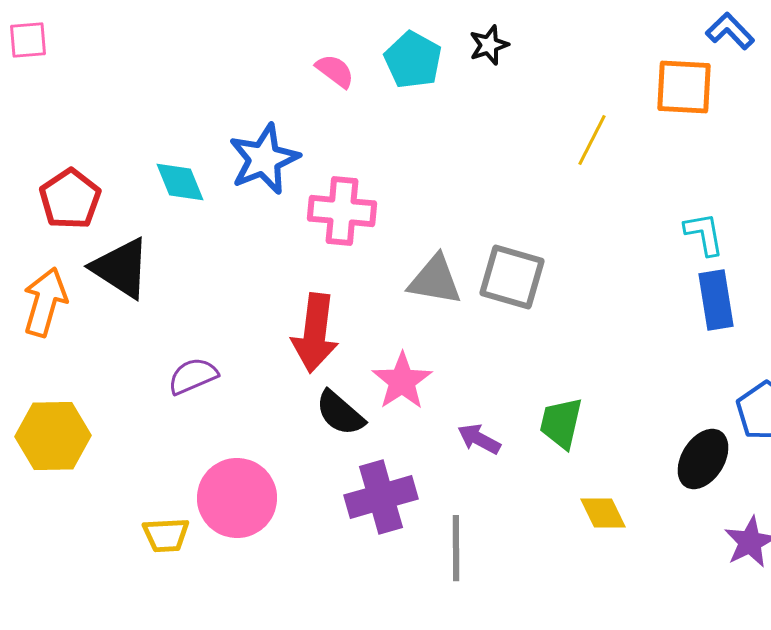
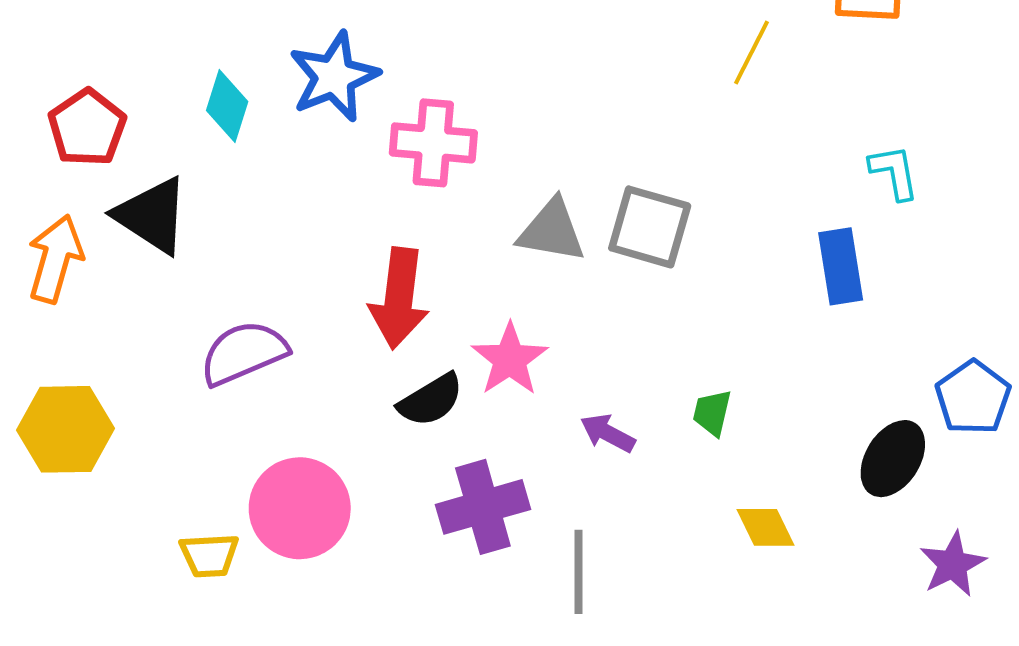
cyan diamond: (180, 182) -> (227, 106), turned 40
blue rectangle: (716, 300) -> (841, 266), moved
purple semicircle: (193, 376) -> (244, 353), size x1.4
black semicircle: (340, 413) -> (431, 400), turned -72
green trapezoid: (561, 423) -> (712, 413), size x0.7

